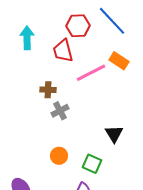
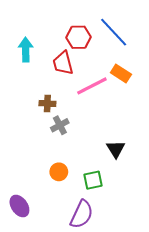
green square: (92, 164) -> (93, 180), turned -36

